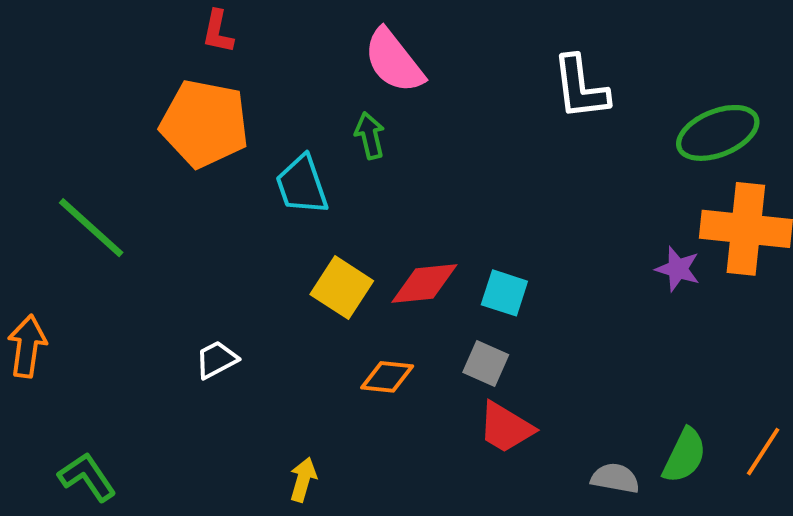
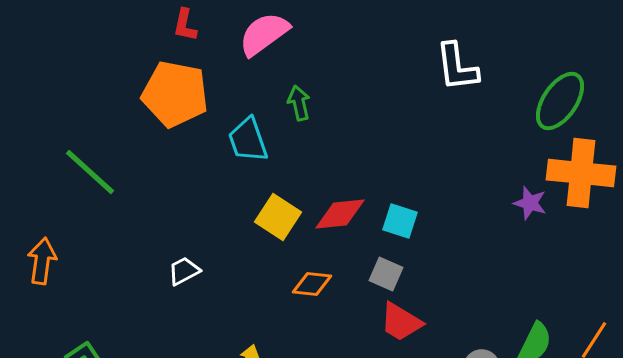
pink semicircle: (394, 61) -> (264, 34), moved, turned 92
green ellipse: (718, 133) -> (560, 101), turned -34

